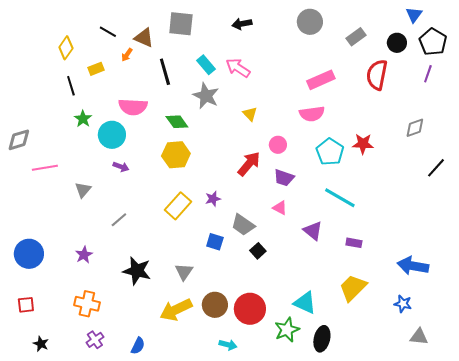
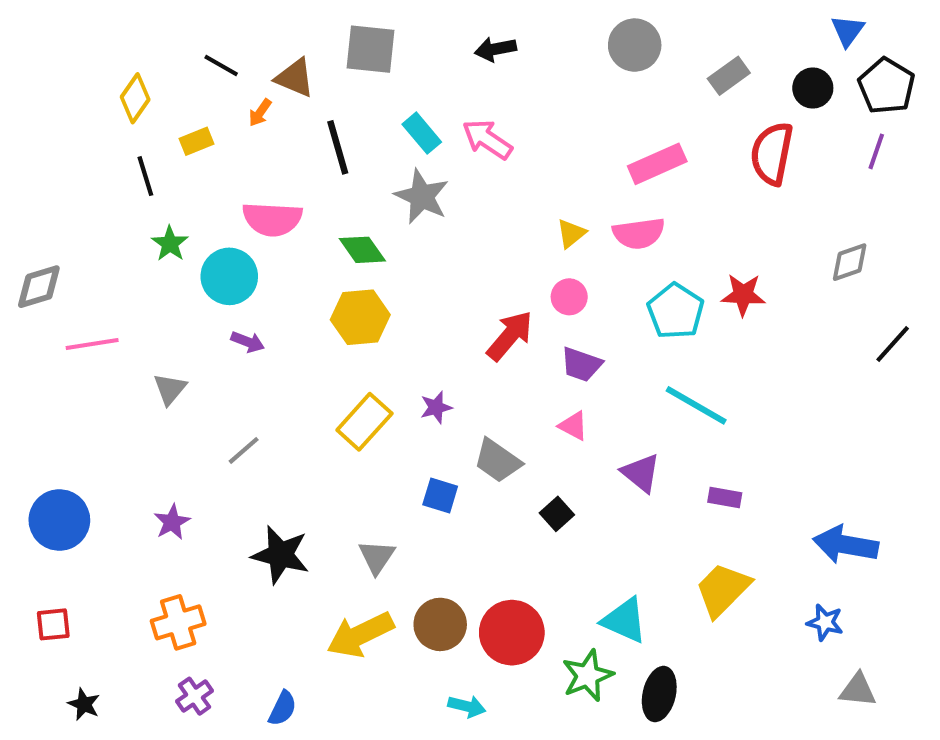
yellow triangle: (250, 114) -> (571, 233), moved, turned 35
black square: (258, 251) -> (557, 514), moved
orange cross: (87, 304) -> (178, 622), turned -30

